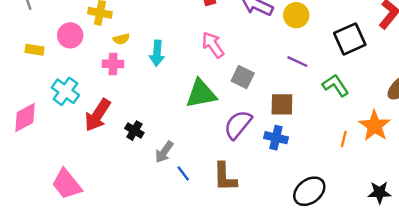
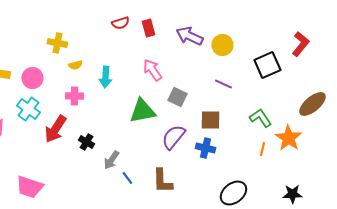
pink circle: (70, 35) -> (32, 78), moved
pink cross: (113, 64) -> (74, 96), moved
green L-shape: (335, 85) -> (260, 118), moved
pink trapezoid: (67, 184) -> (29, 187), turned -32

